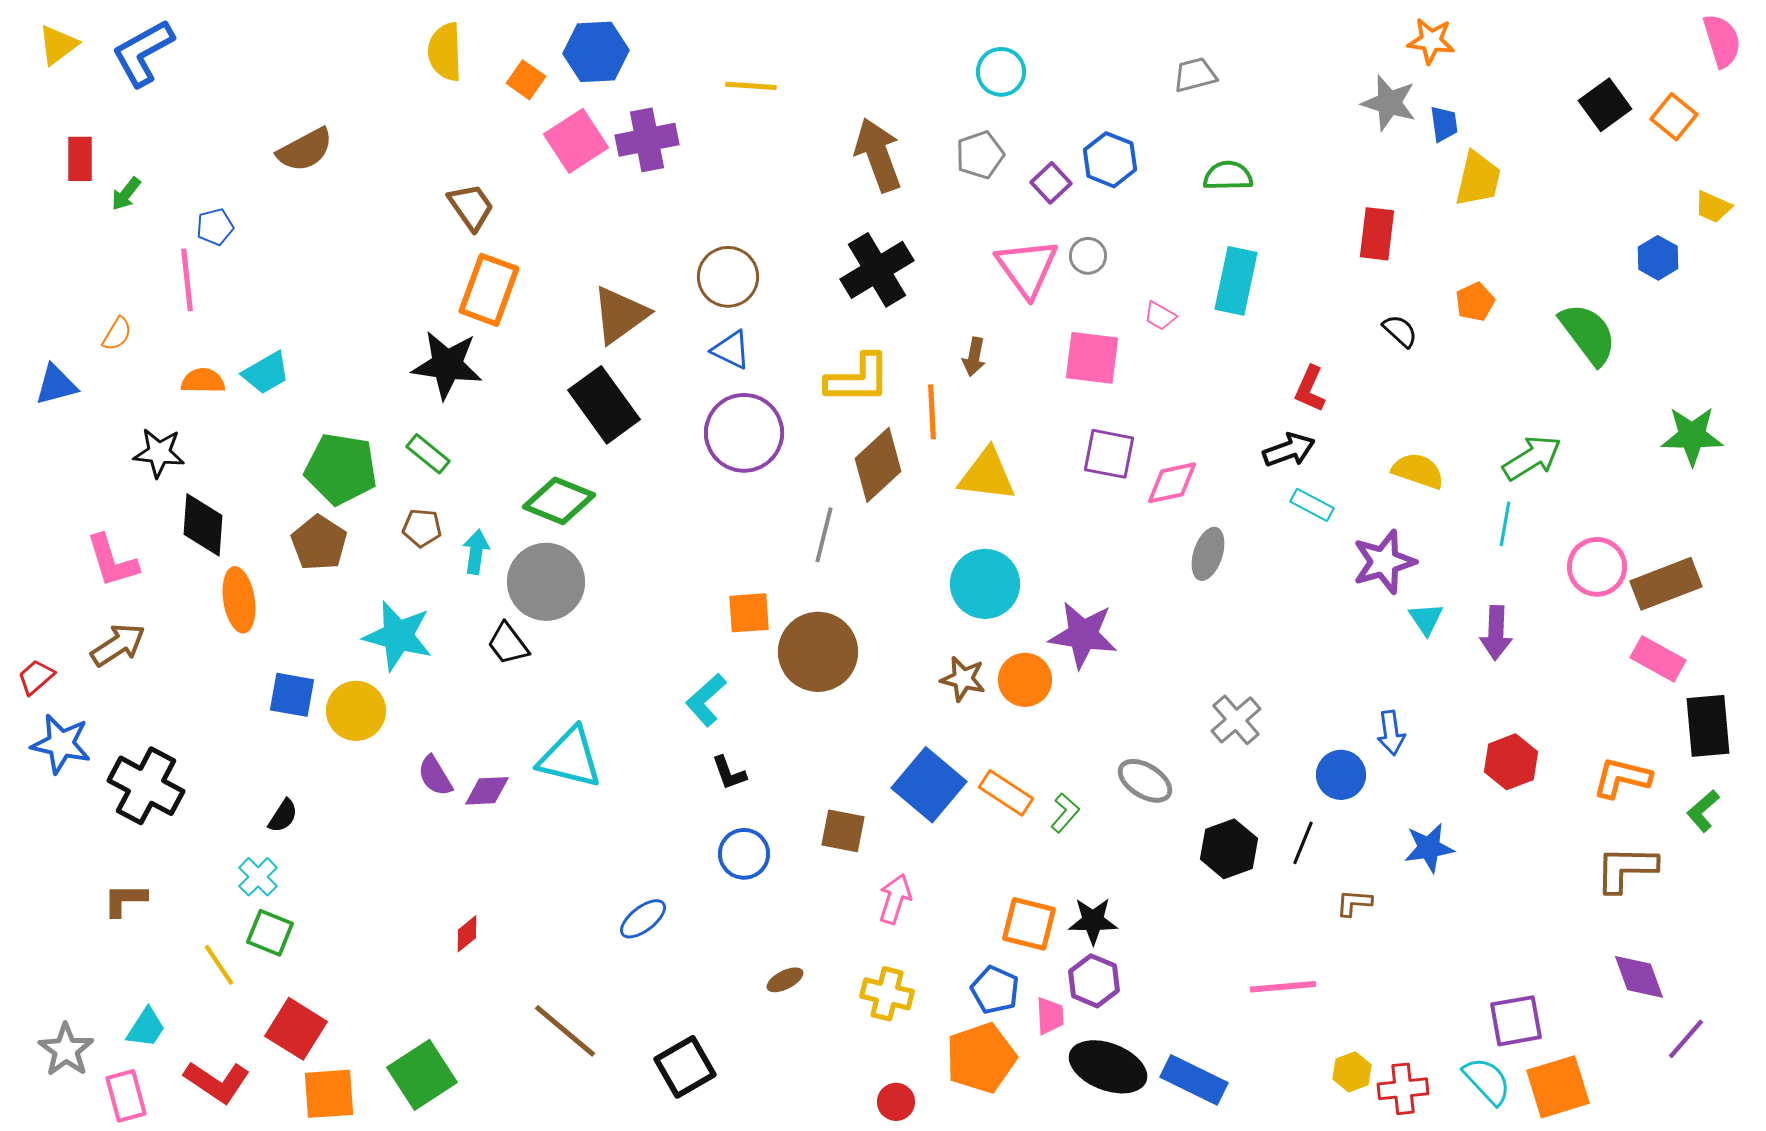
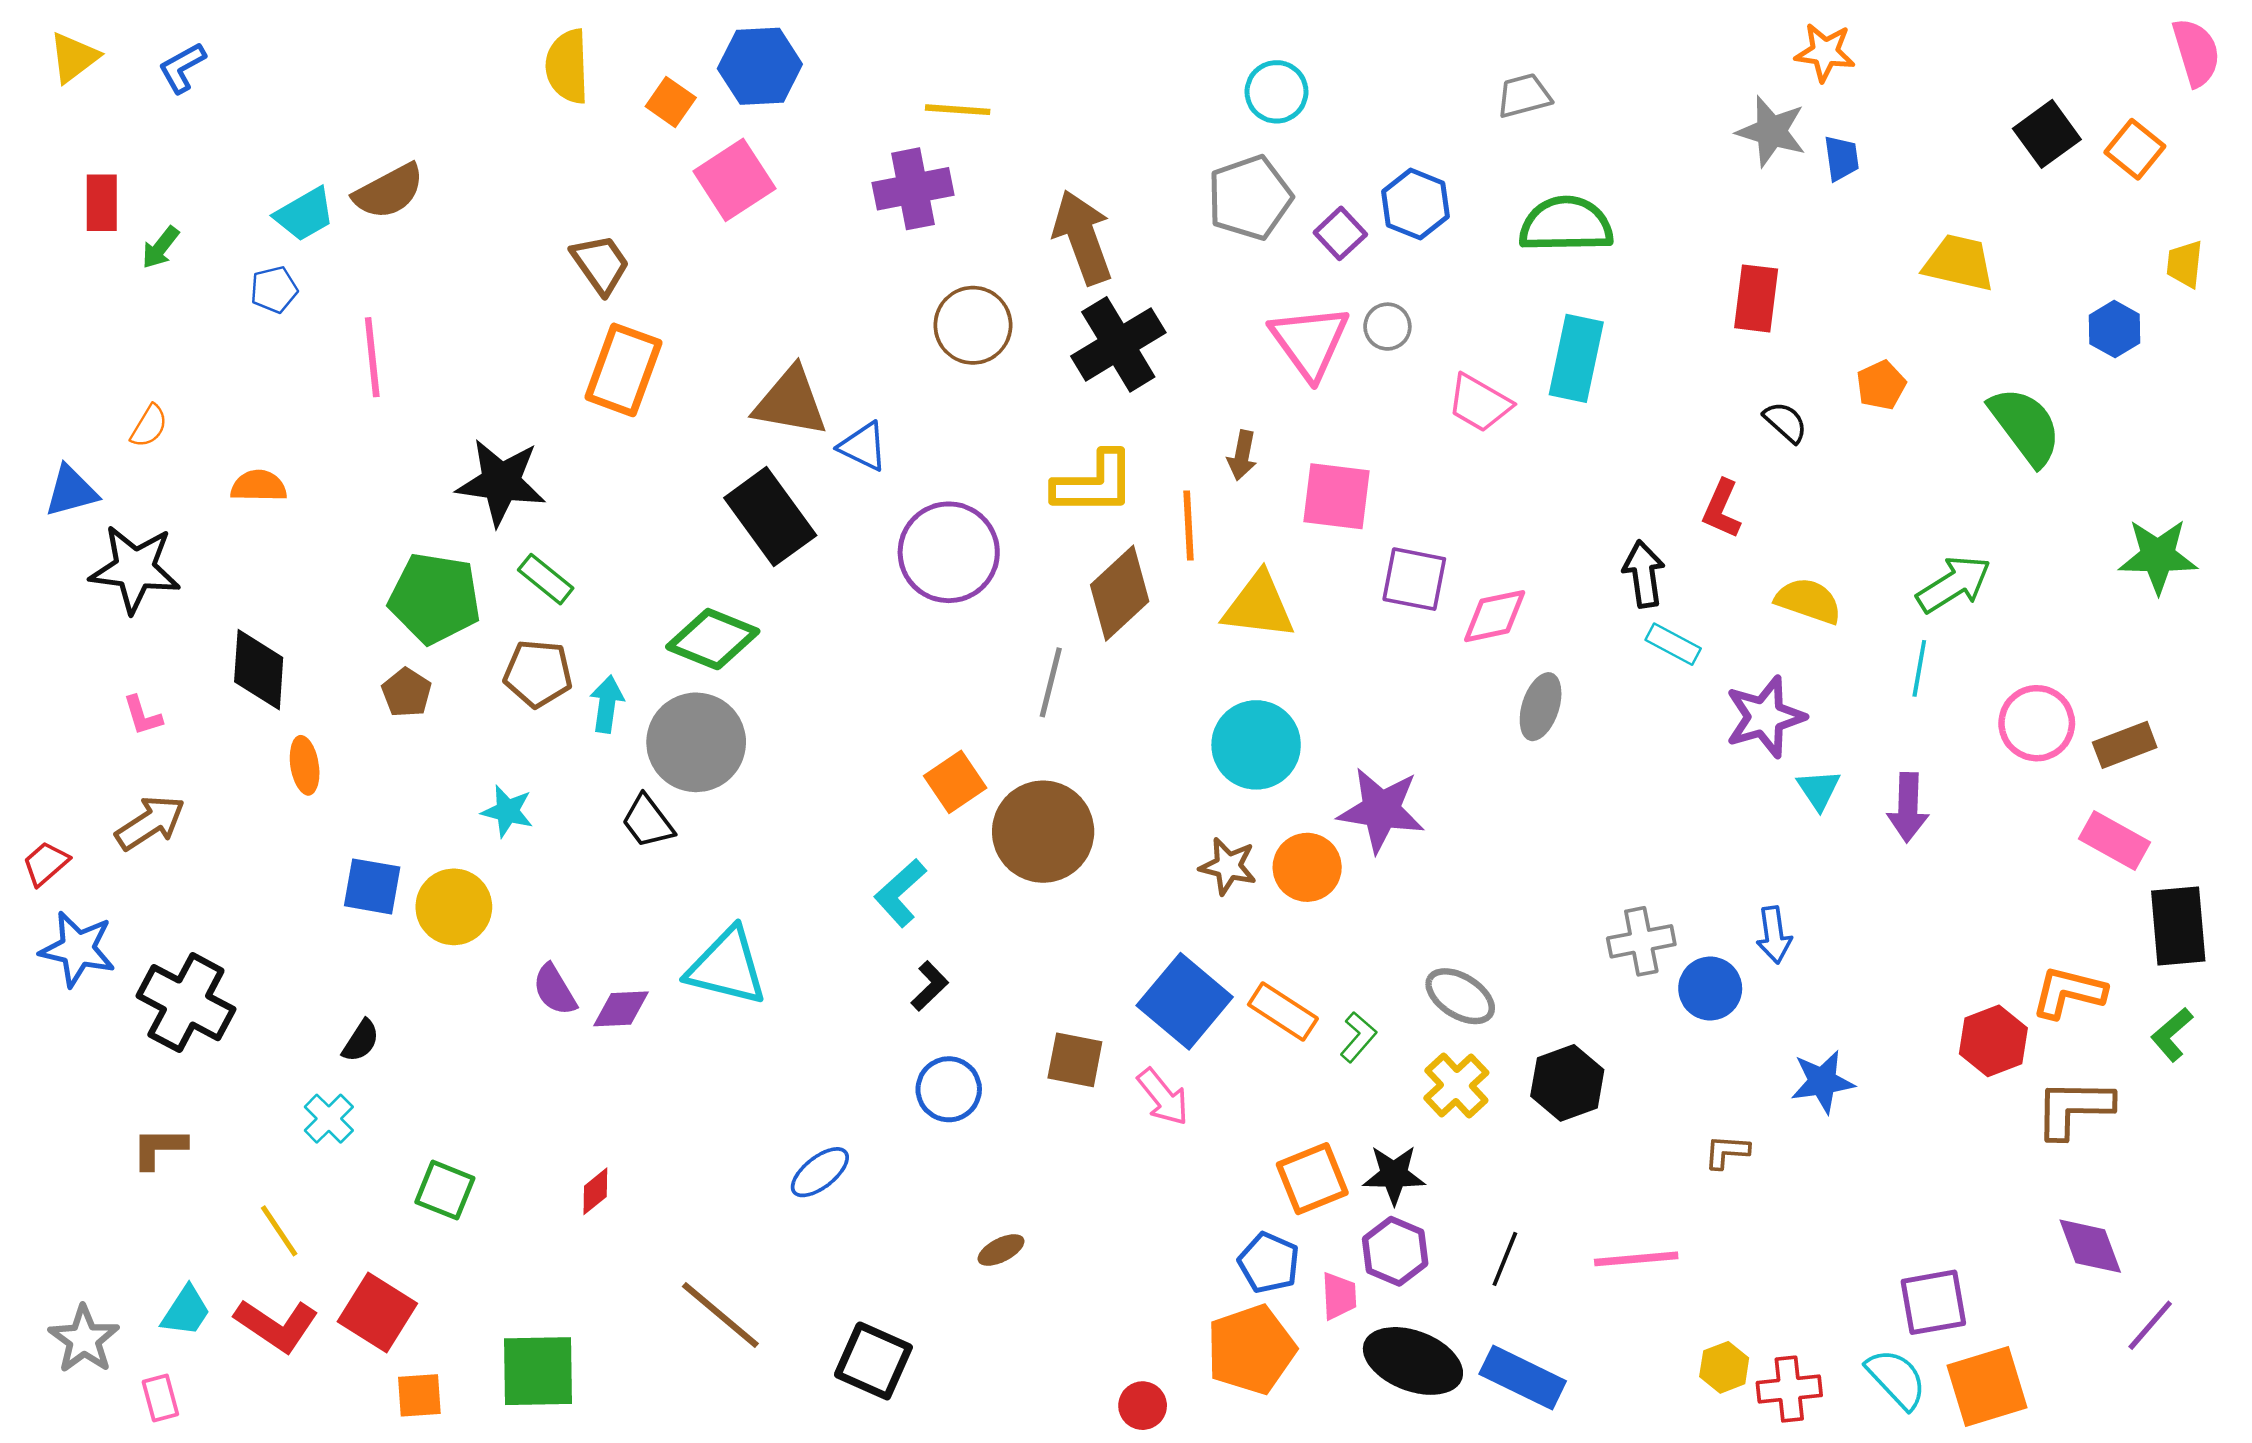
blue L-shape: (143, 53) -> (182, 68), size x0.6
purple cross: (647, 140) -> (913, 189), moved
brown arrow: (878, 155) -> (1083, 237), moved
gray pentagon: (980, 155) -> (1250, 198), size x1.4
green semicircle: (1228, 176) -> (1566, 224), size x1.5
yellow trapezoid: (1478, 179) -> (1959, 263), moved, turned -90
yellow trapezoid: (1713, 207) -> (2185, 264), turned 72
brown circle: (728, 277) -> (973, 325), moved
pink line: (187, 280) -> (372, 357), moved
brown triangle: (620, 315) -> (791, 402), turned 46
pink trapezoid: (1160, 316) -> (1479, 403), size x1.6
blue triangle: (731, 350) -> (863, 446), moved
pink square: (1092, 358) -> (1336, 496), moved
black star: (447, 365) -> (501, 482), moved
cyan trapezoid: (266, 373) -> (305, 214), moved
red L-shape: (1310, 389) -> (1722, 509), moved
black arrow: (1289, 450) -> (1644, 574), turned -78
black star: (159, 453) -> (135, 569), moved, size x1.4
brown pentagon: (422, 528) -> (538, 673), size x1.4
brown pentagon: (319, 543) -> (407, 693), size x0.7
pink L-shape: (112, 561) -> (143, 716), size x0.6
brown rectangle: (1666, 584) -> (2125, 745), size x0.7
orange ellipse: (239, 600) -> (305, 765), size x0.7
orange square: (749, 613) -> (955, 782), turned -30
cyan star: (398, 636) -> (507, 811), size x0.6
gray cross: (1236, 720) -> (1641, 941), moved, turned 30
red hexagon: (1511, 762) -> (1993, 1041), moved
black L-shape: (729, 773) -> (930, 986), turned -114
black line: (1303, 843) -> (1505, 1259), moved
pink arrow: (895, 899) -> (1163, 1097), moved, turned 123
orange square: (1029, 924) -> (1312, 1179), turned -36
green square: (270, 933) -> (445, 1190), moved
yellow cross: (887, 994) -> (1456, 1085), moved, turned 33
black square: (685, 1067) -> (873, 1361), turned -36
green square: (422, 1075) -> (538, 1371), turned 32
red L-shape: (217, 1082) -> (277, 1325), moved
orange square: (329, 1094) -> (419, 1395), size x0.7
pink rectangle: (126, 1096) -> (160, 1398), size x0.7

